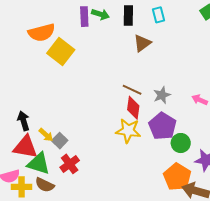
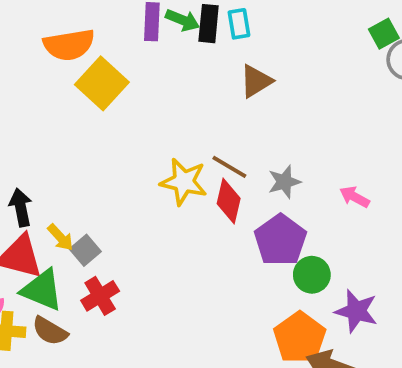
cyan rectangle: (158, 15) -> (239, 24), moved
black rectangle: (128, 16) -> (209, 24), moved
yellow star: (128, 131) -> (184, 182), moved

